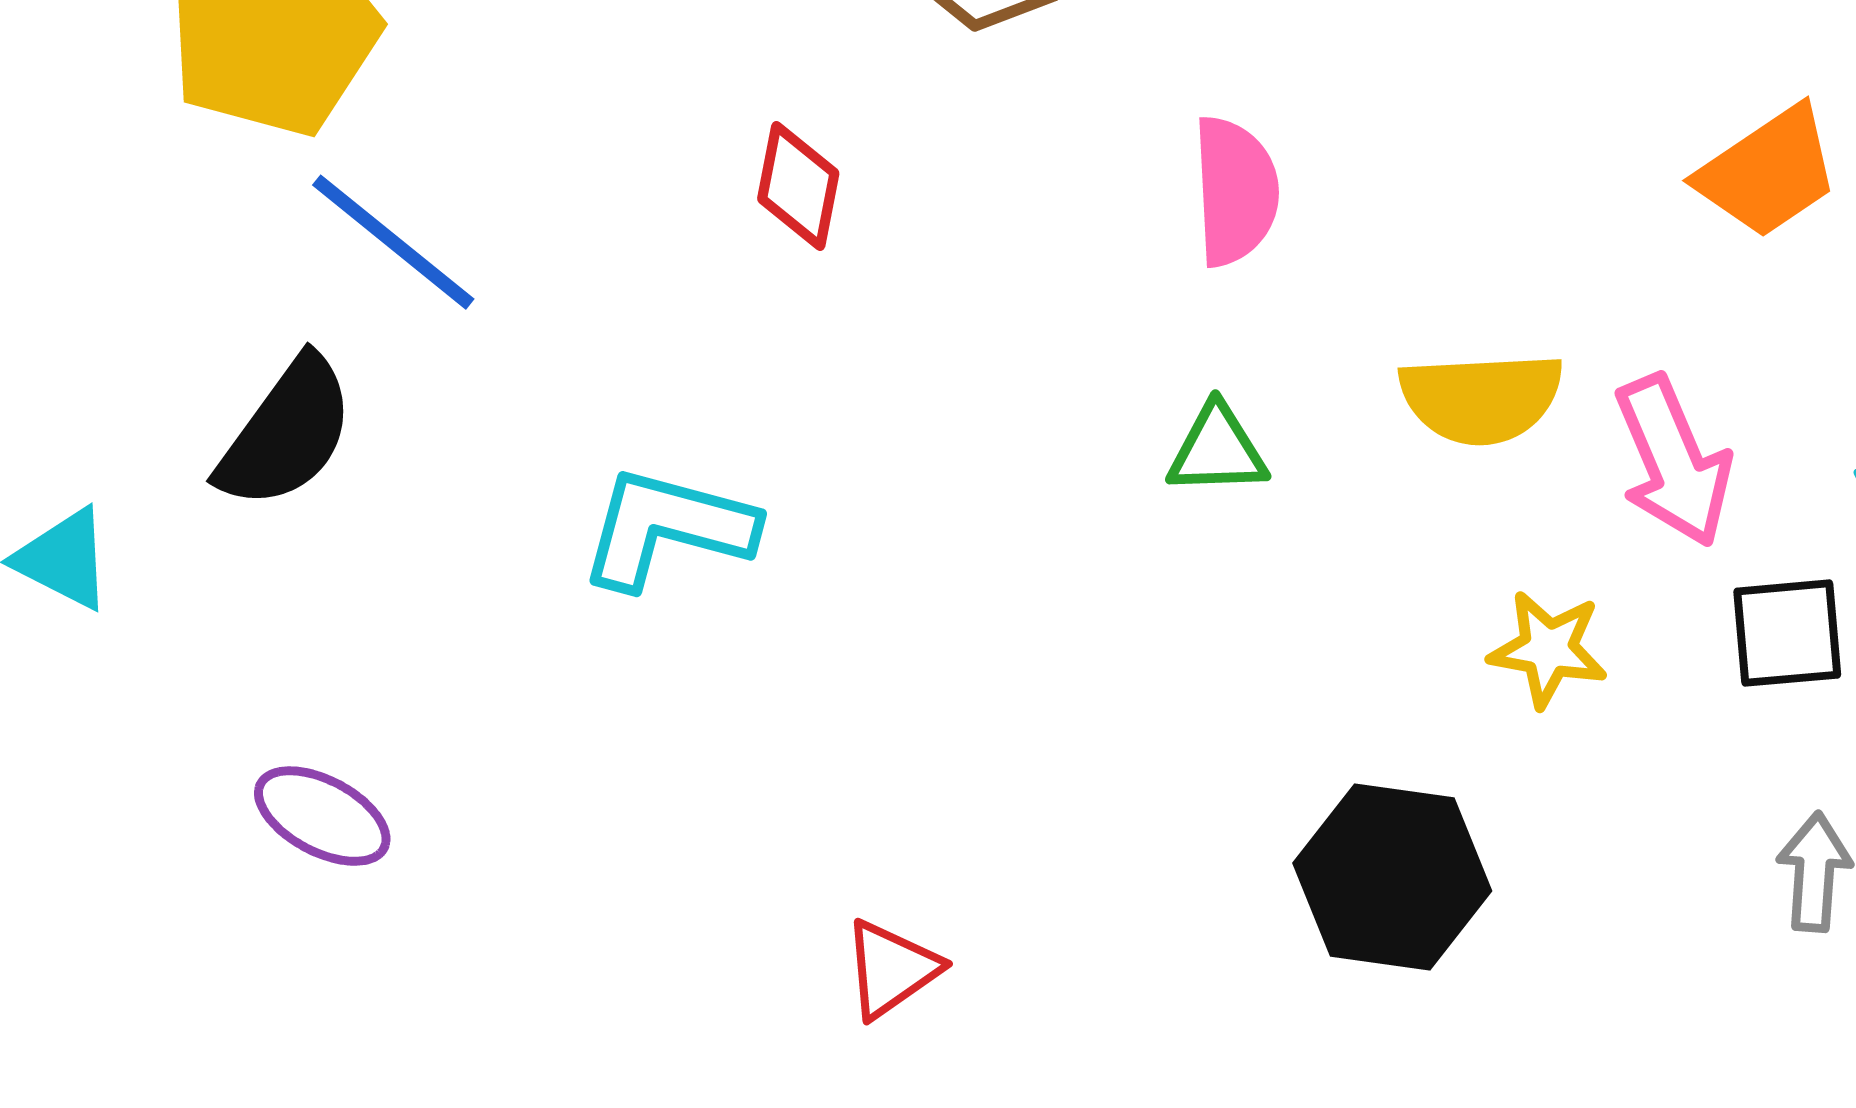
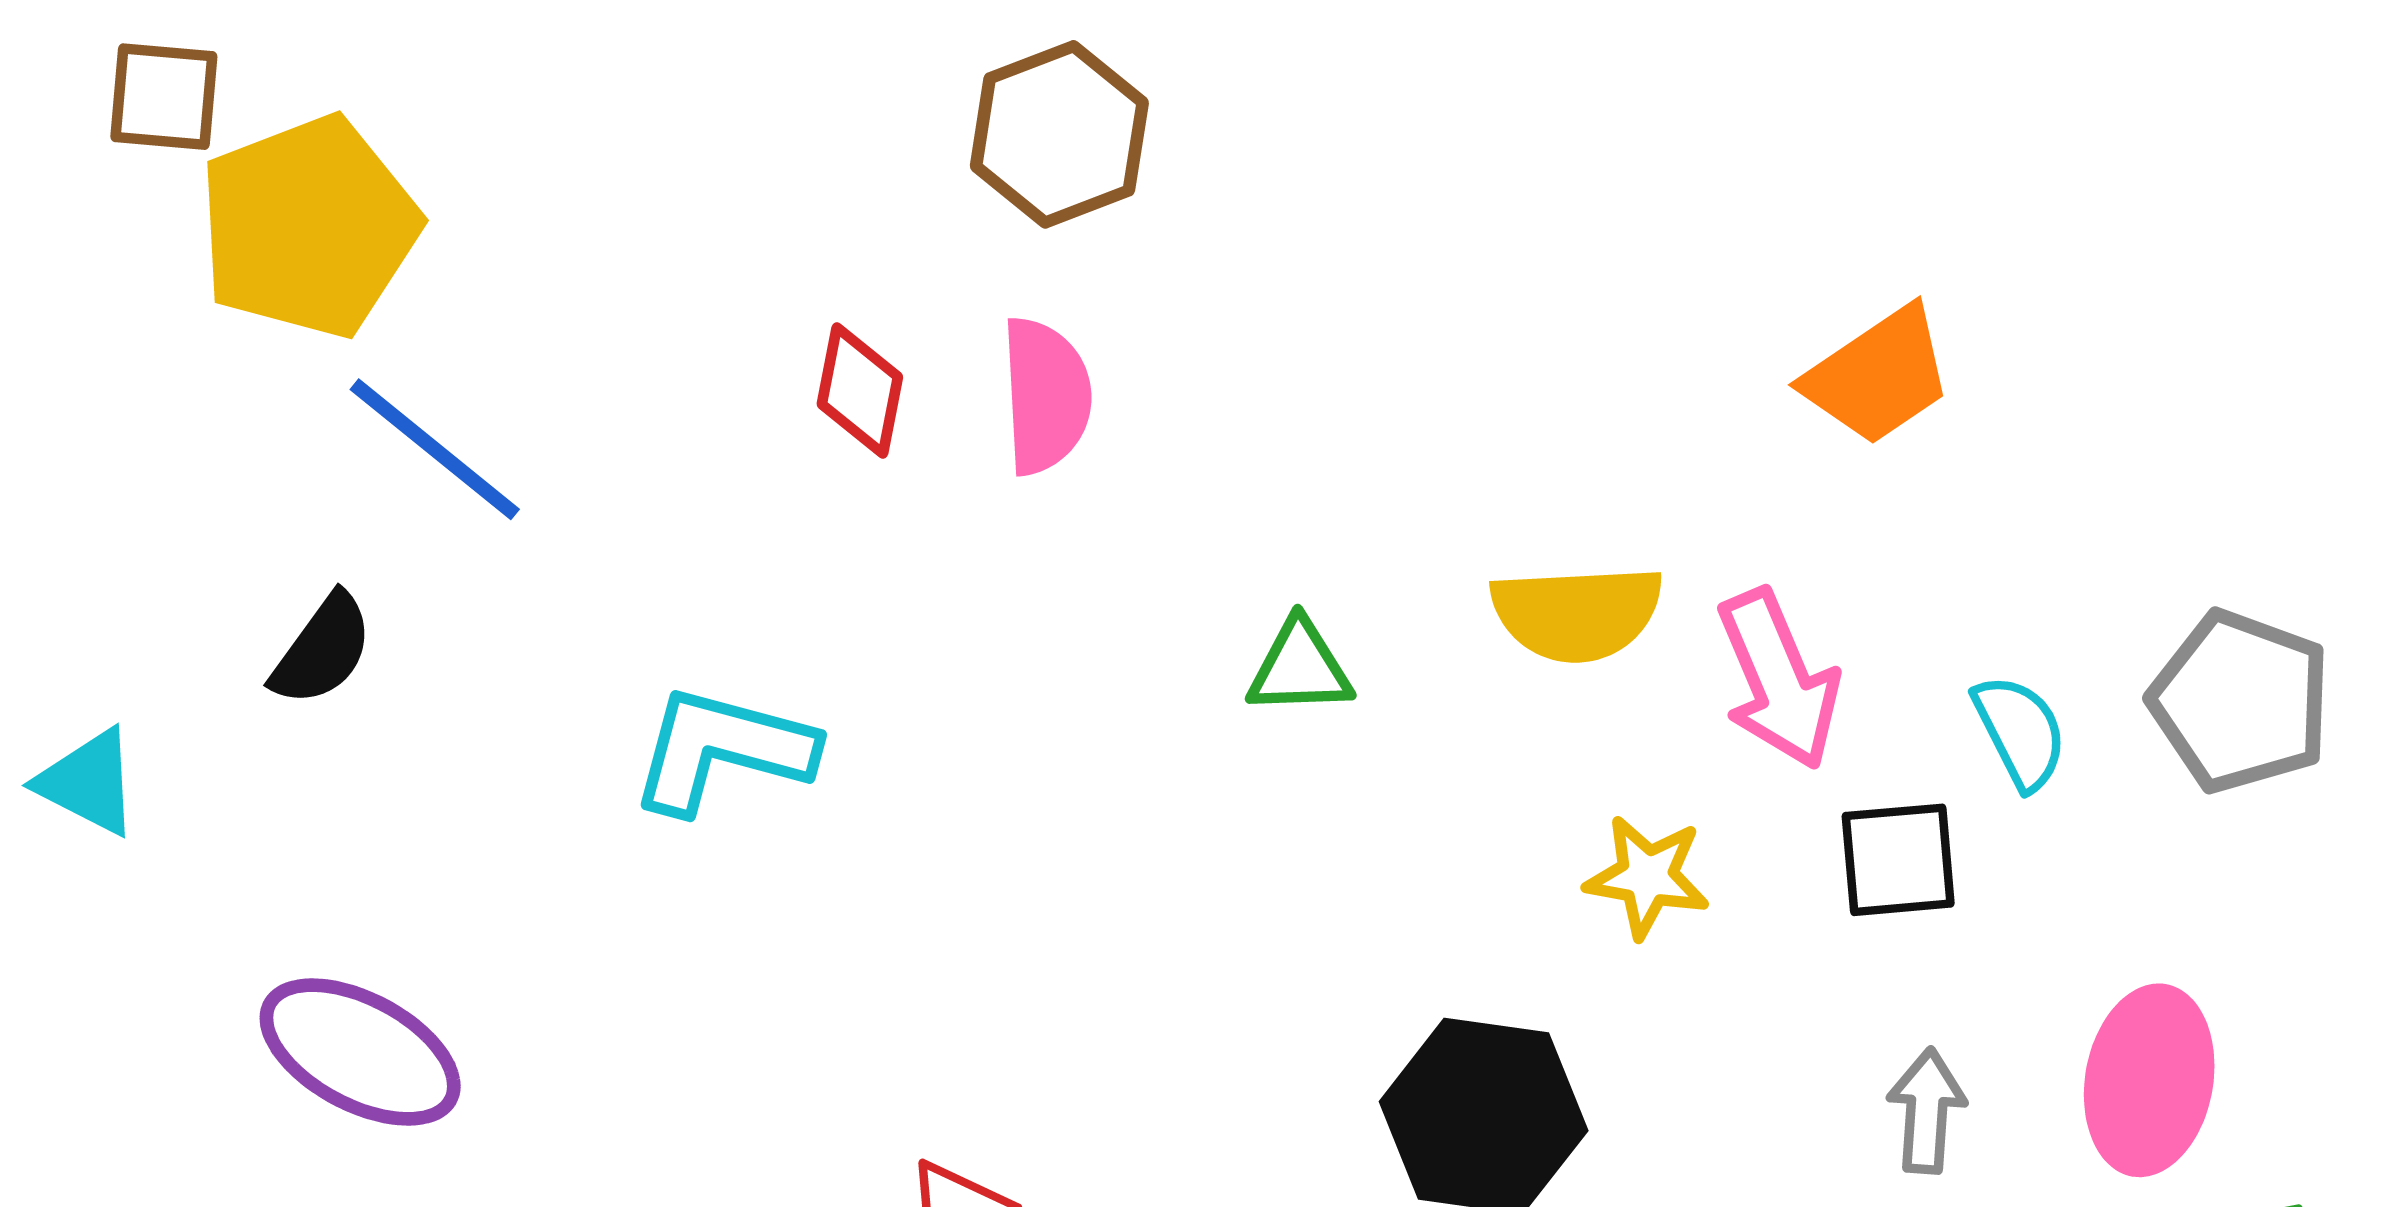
pink semicircle: (1235, 191) -> (1046, 396), moved
black semicircle: (286, 433) -> (322, 650), size x0.7
purple ellipse: (322, 816) -> (360, 1052), size x1.4

